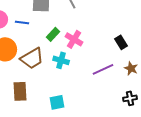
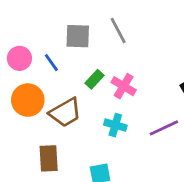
blue line: (22, 22) -> (51, 63), turned 48
cyan cross: (61, 60) -> (115, 125), moved

